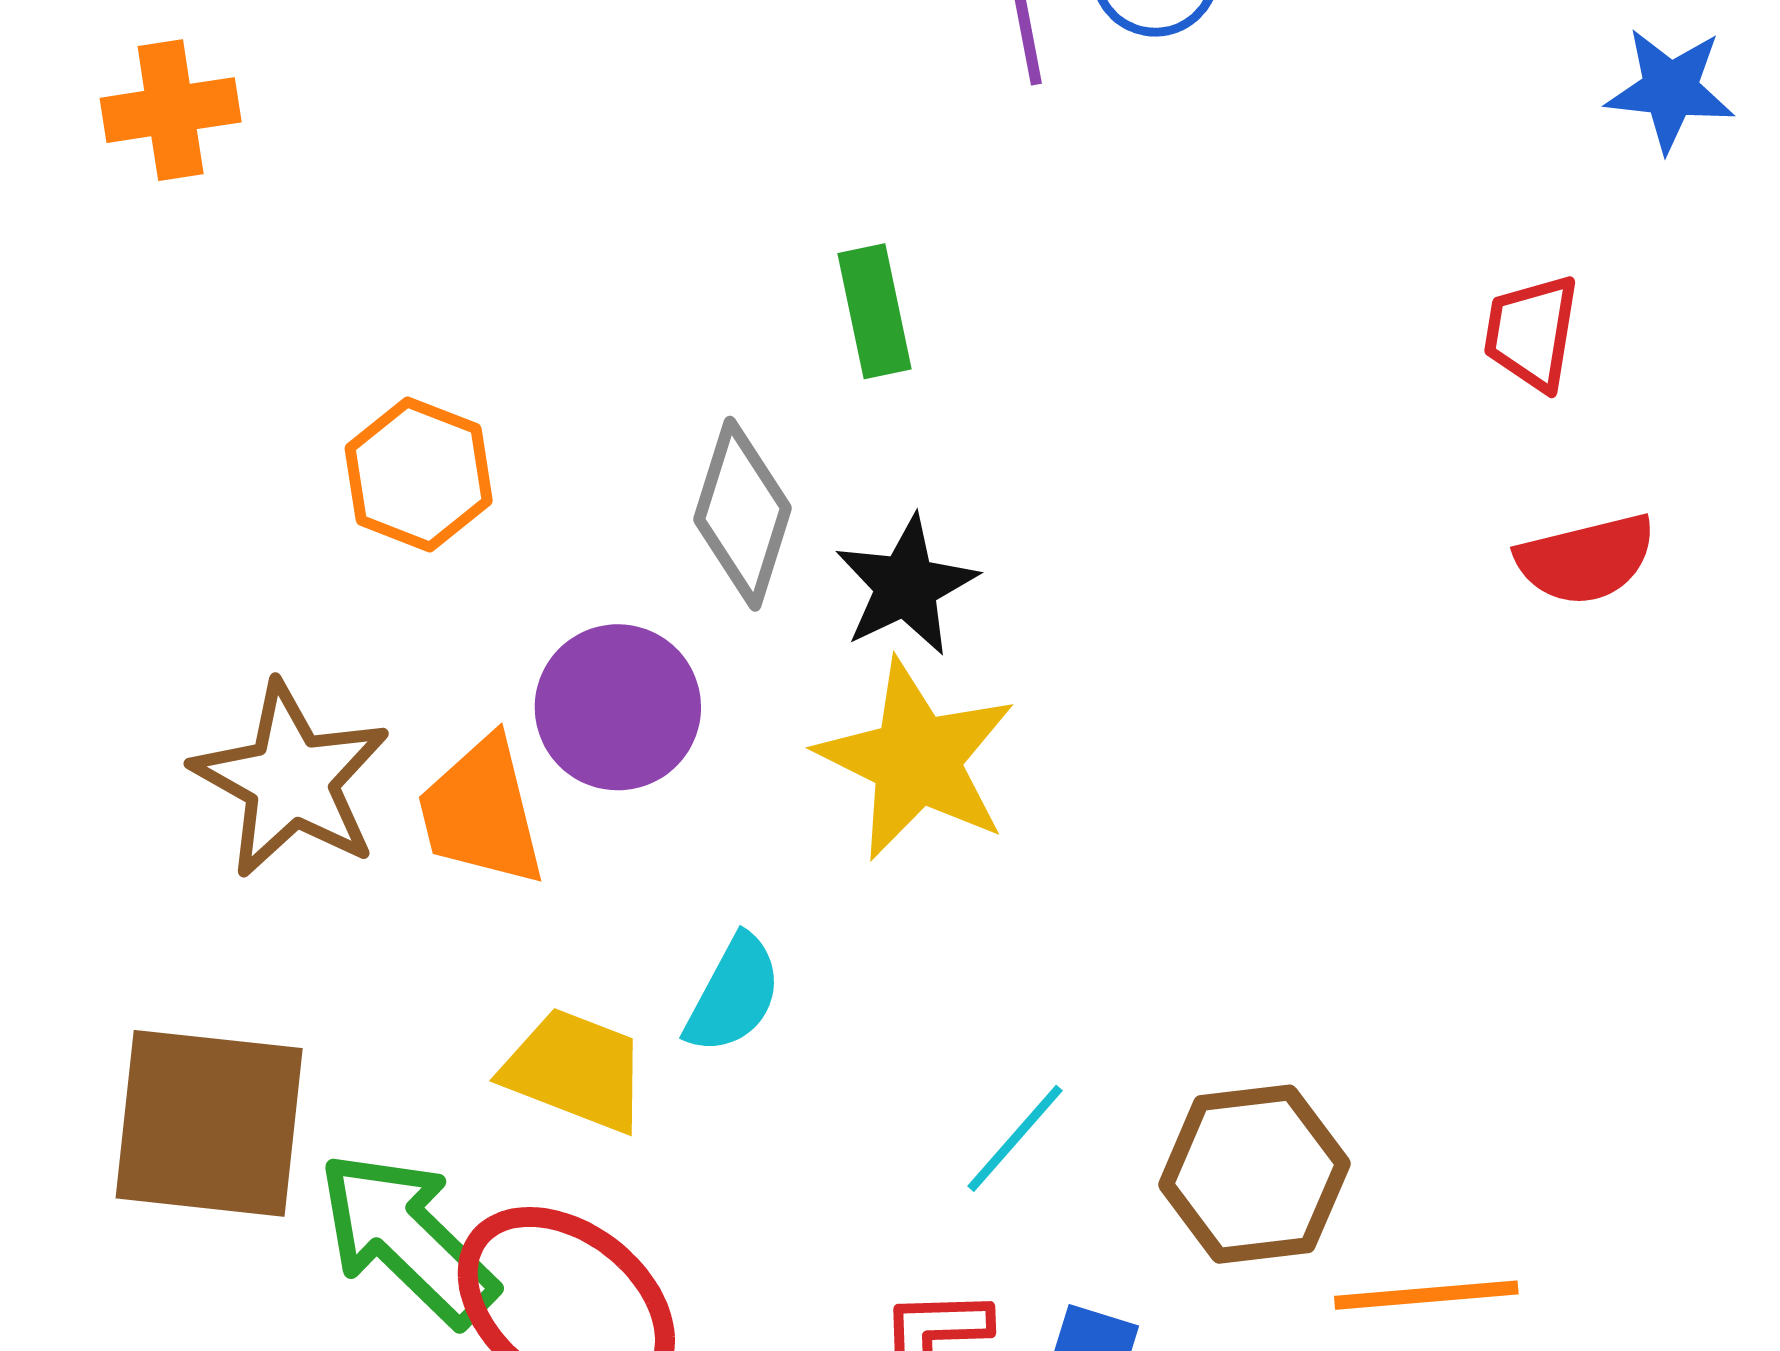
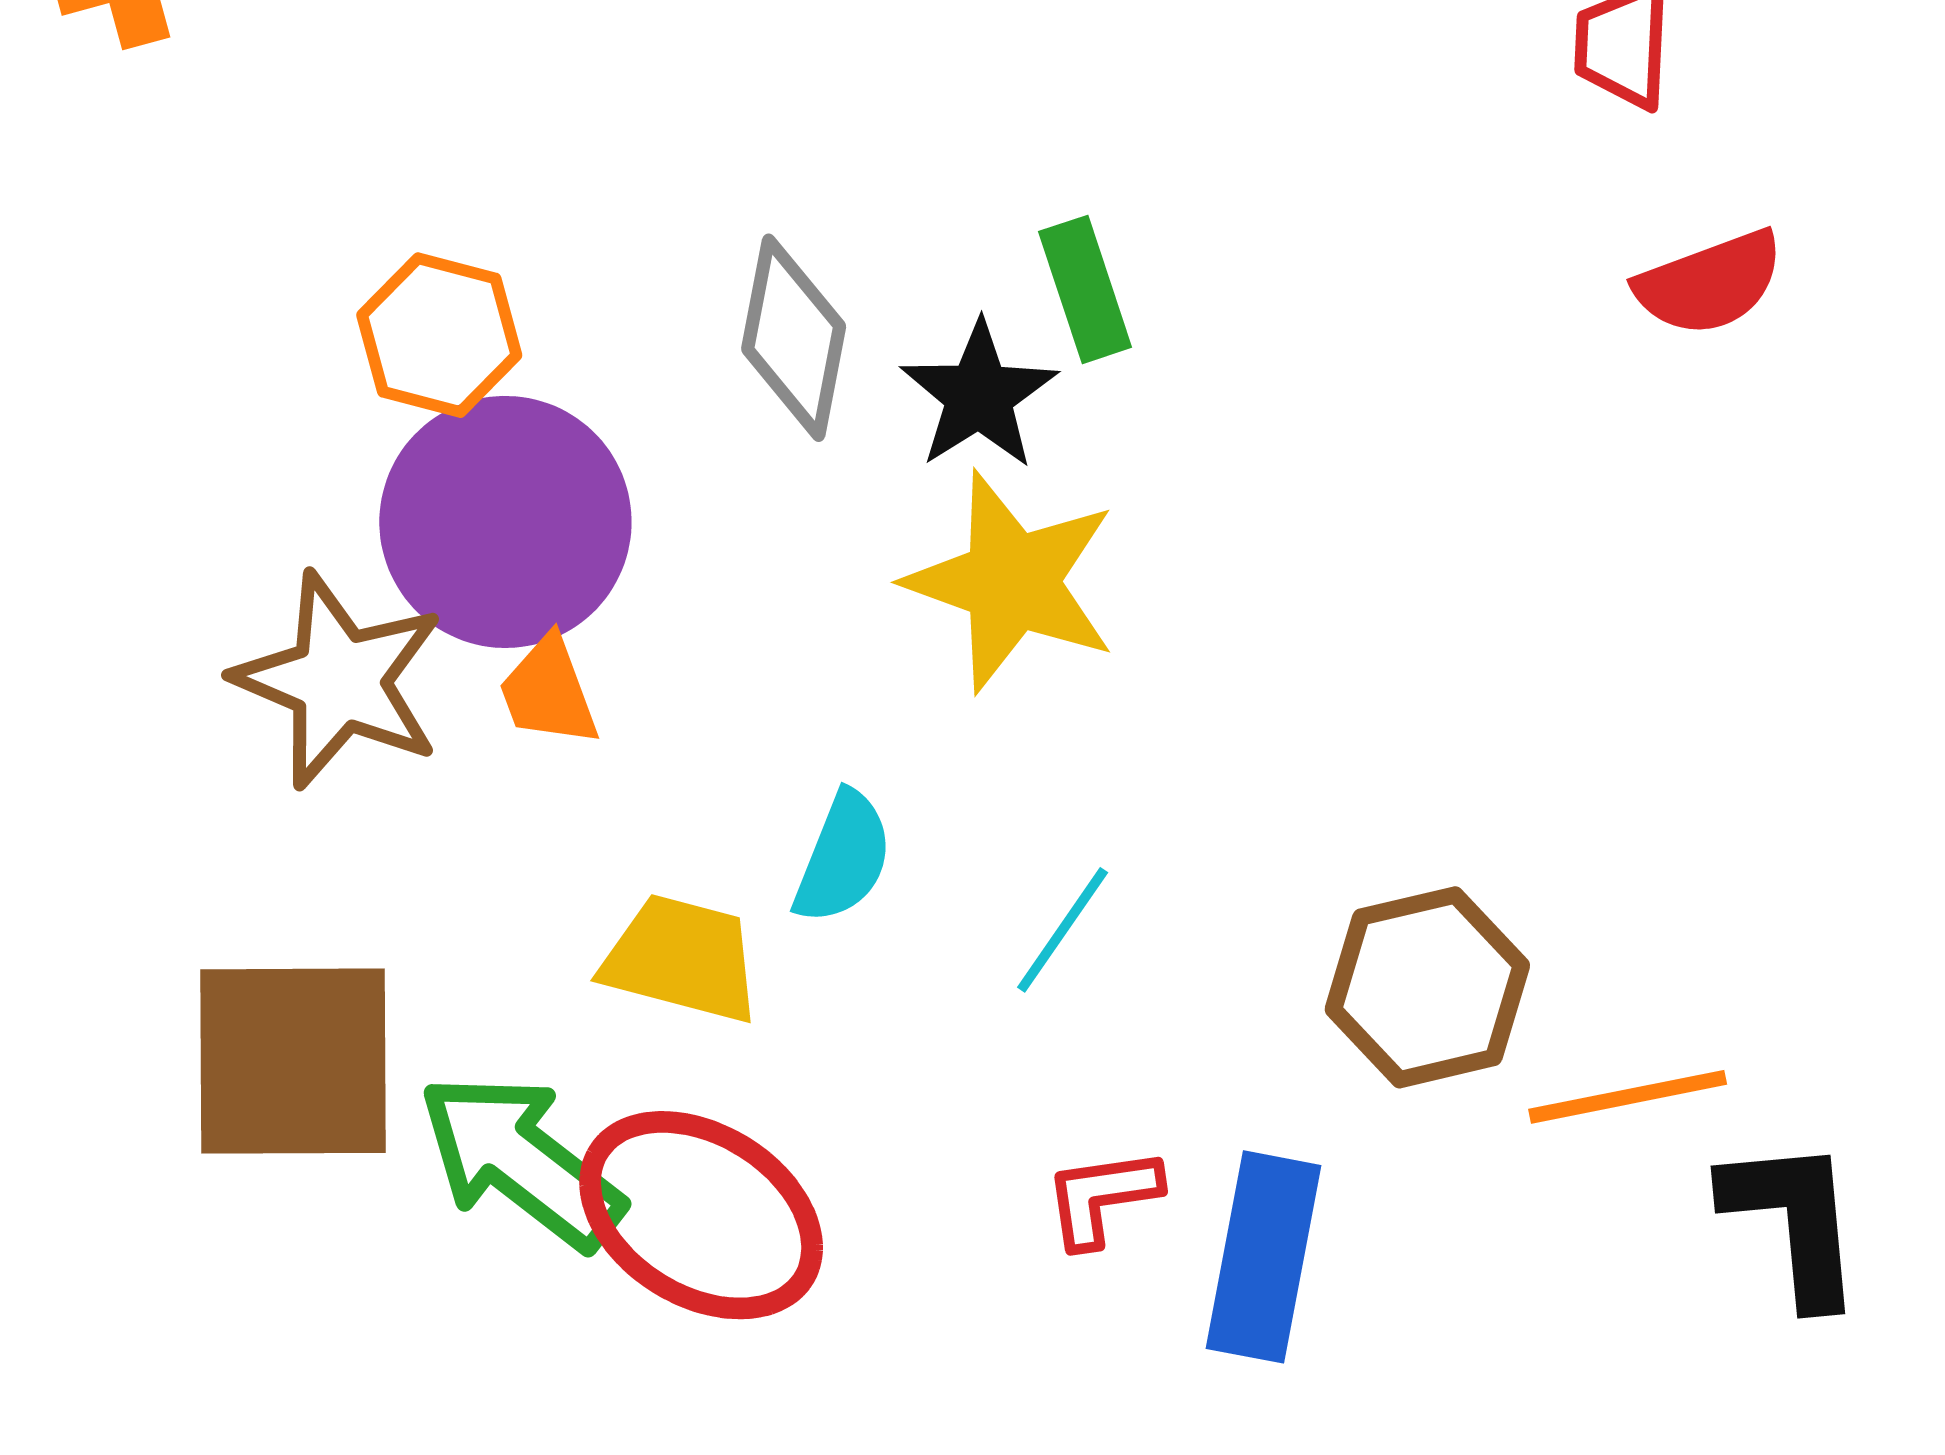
green rectangle: (874, 311) -> (1085, 289), moved
purple circle: (618, 707) -> (505, 522), moved, size x1.4
orange trapezoid: (481, 812) -> (549, 691), size x0.7
cyan line: (1015, 1138) -> (1063, 930), moved

